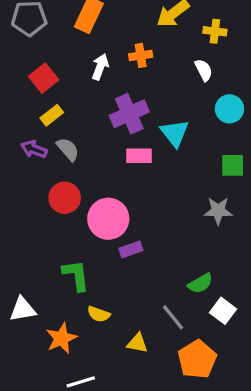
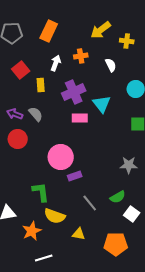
white semicircle: (204, 70) -> (111, 65), moved
yellow rectangle: (52, 115) -> (41, 85), moved, turned -56
red circle: (65, 198) -> (18, 139), moved
gray star: (218, 211) -> (129, 165), moved
yellow semicircle: (99, 314) -> (55, 216), size x1.5
gray line: (173, 317) -> (90, 203), moved
orange pentagon: (197, 359) -> (116, 244), turned 30

